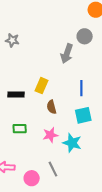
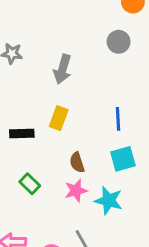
gray arrow: (67, 54) -> (63, 69), moved
brown semicircle: (52, 107) -> (77, 162), moved
green rectangle: (20, 129) -> (30, 184), turned 48

